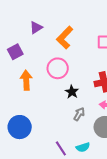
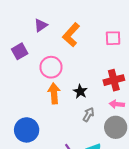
pink circle: (58, 68) -> (51, 67), moved
orange arrow: (26, 80) -> (54, 93), moved

